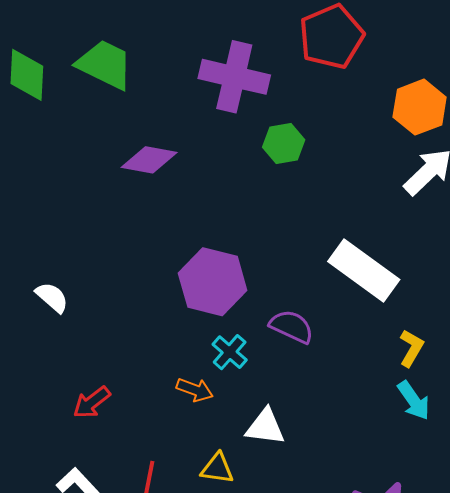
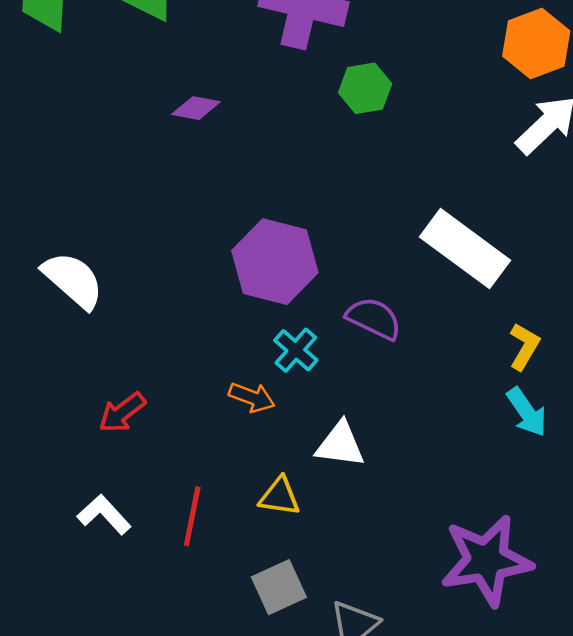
purple diamond: (149, 160) -> (196, 108), size x0.7
white semicircle: (52, 297) -> (73, 280), size x1.5

